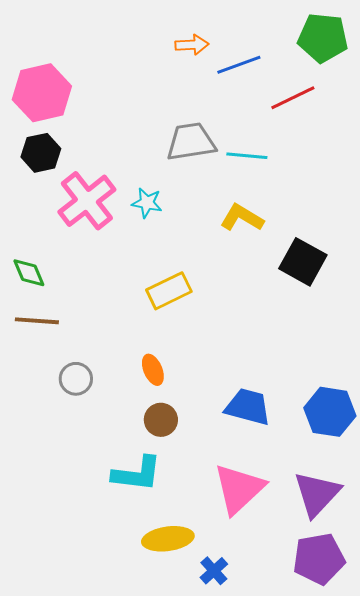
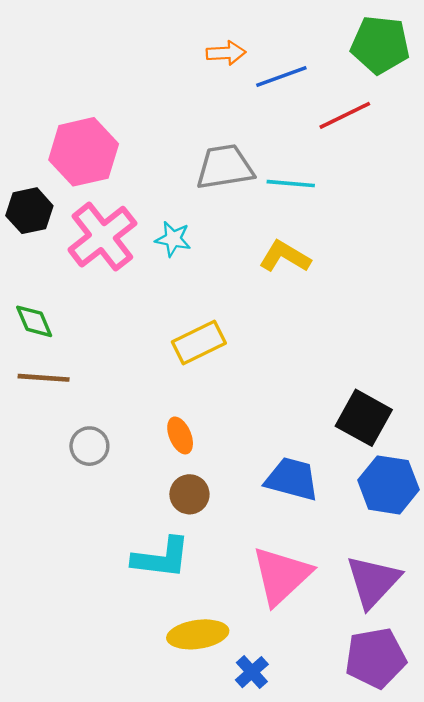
pink hexagon: (42, 93) -> (84, 152), moved
black hexagon: (41, 153) -> (29, 211), moved
black square: (303, 262) -> (364, 418), moved

